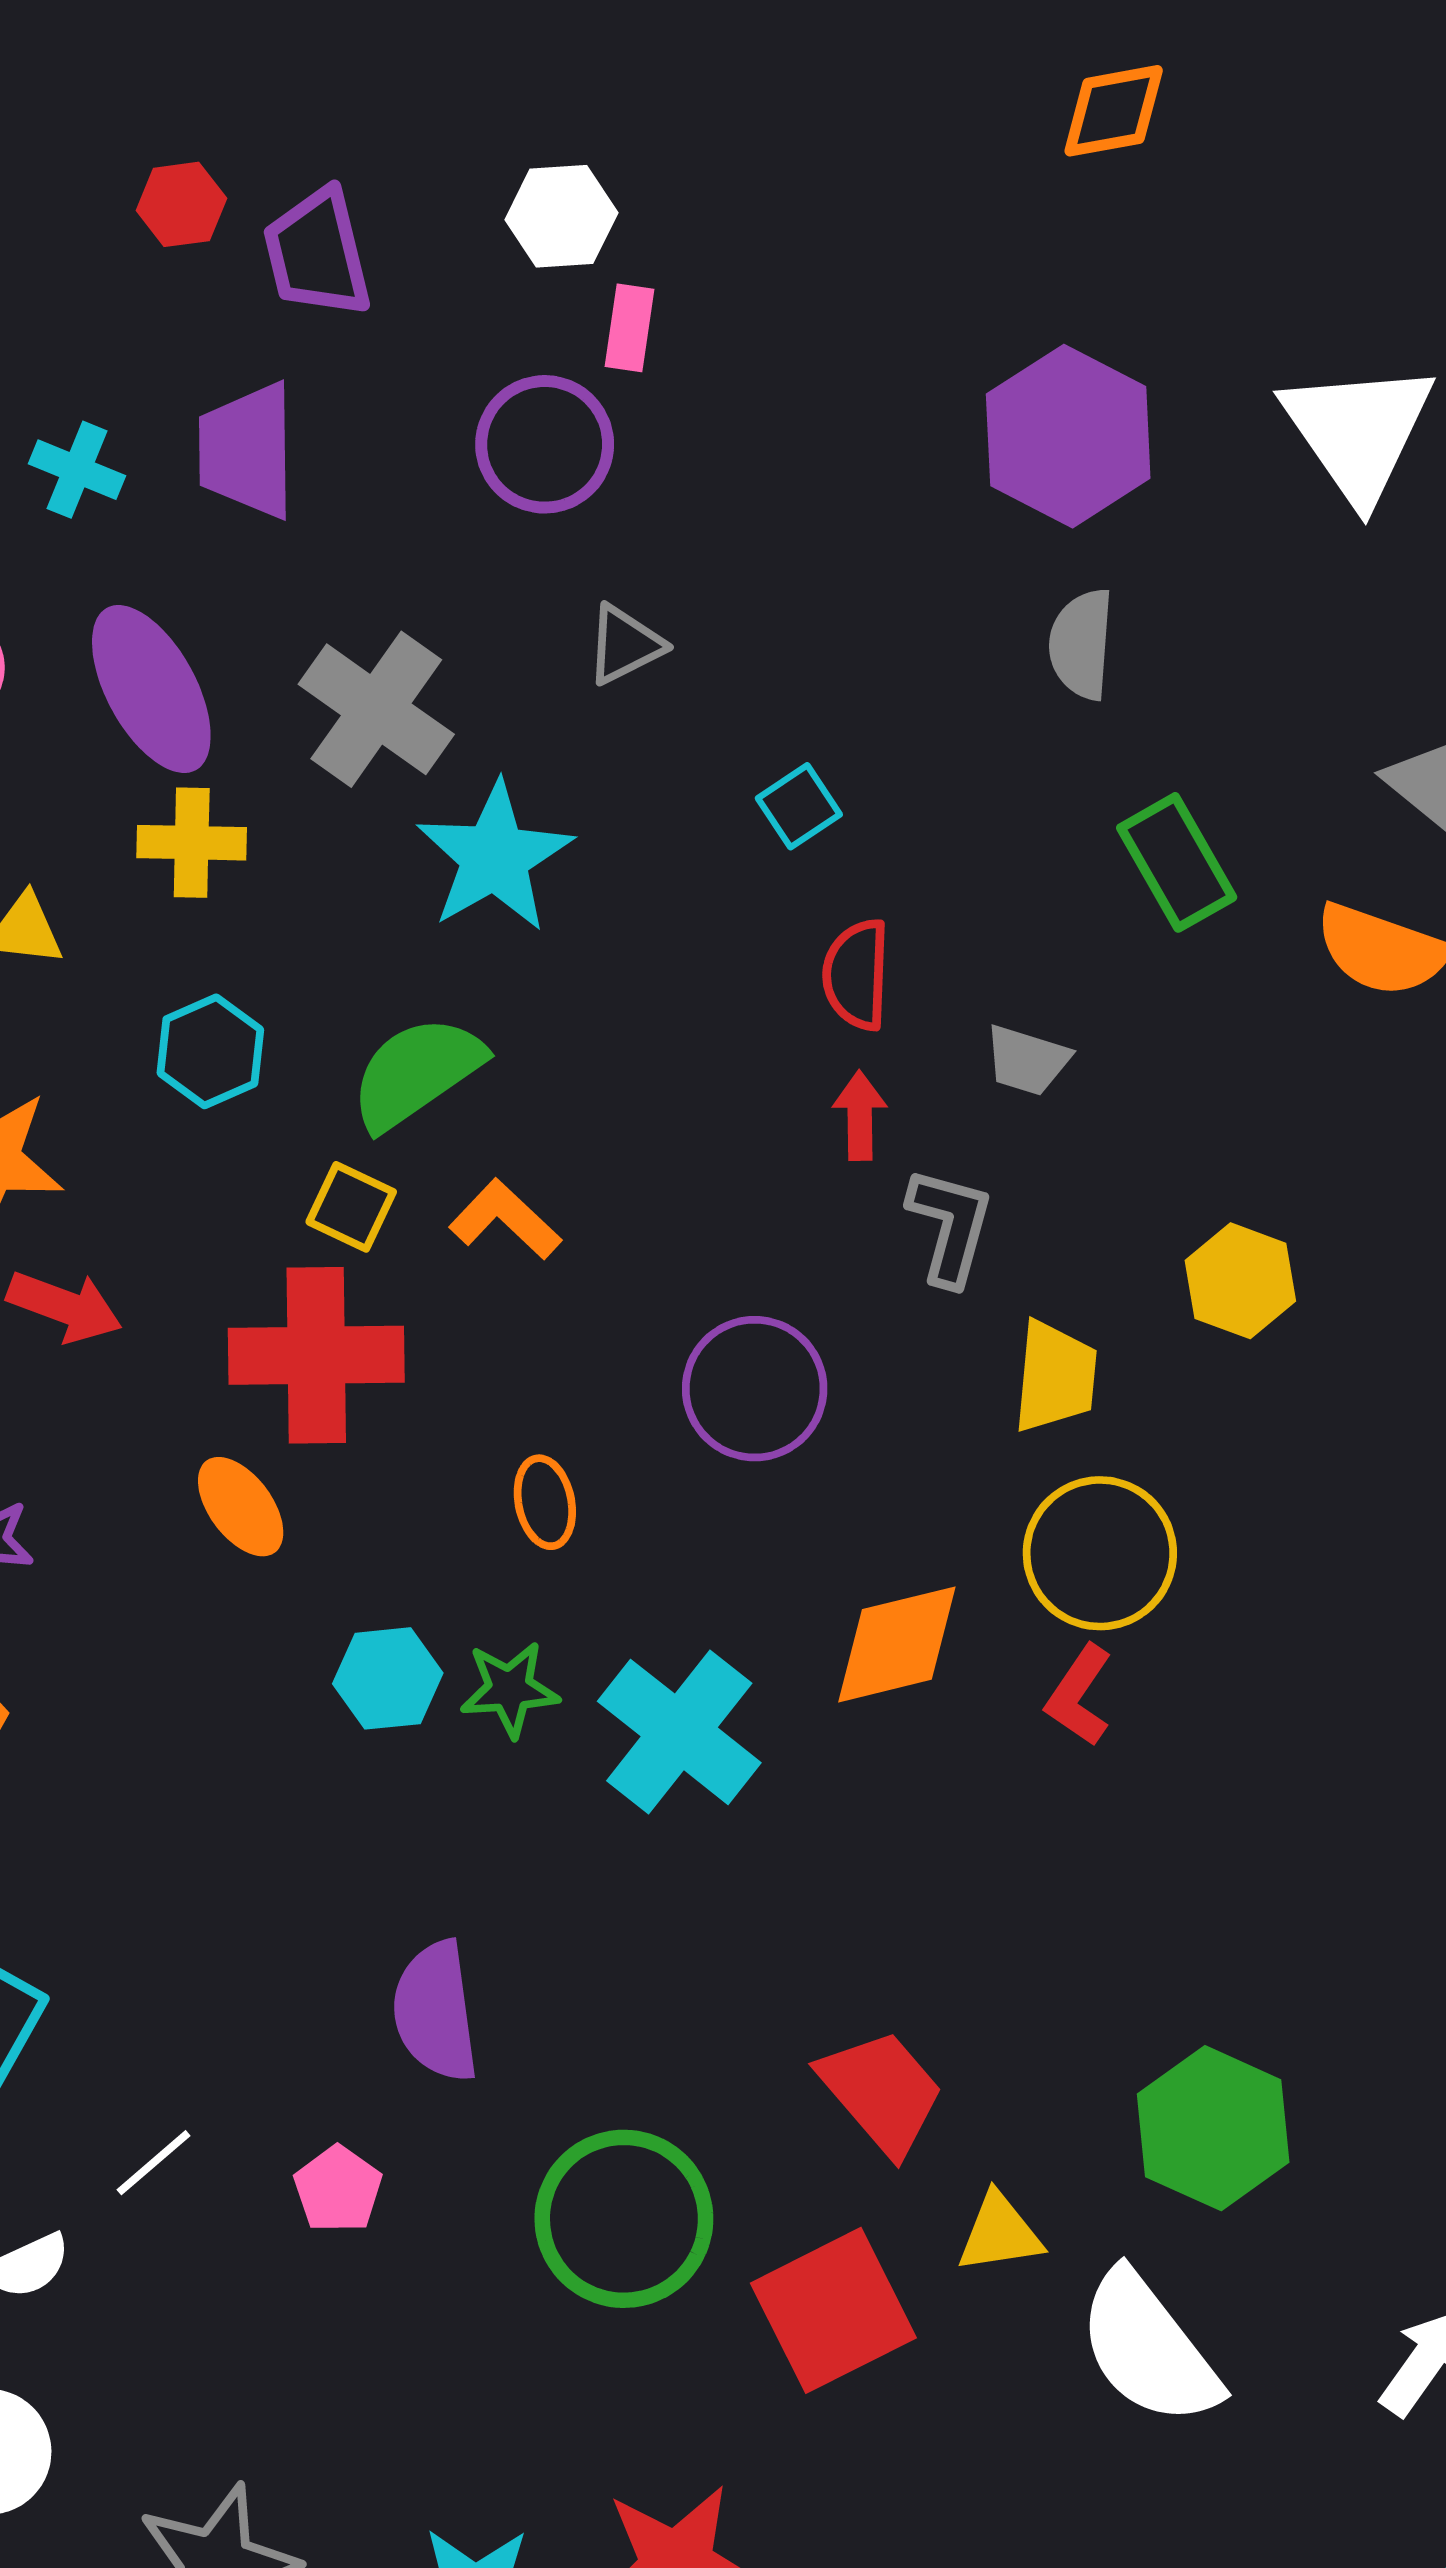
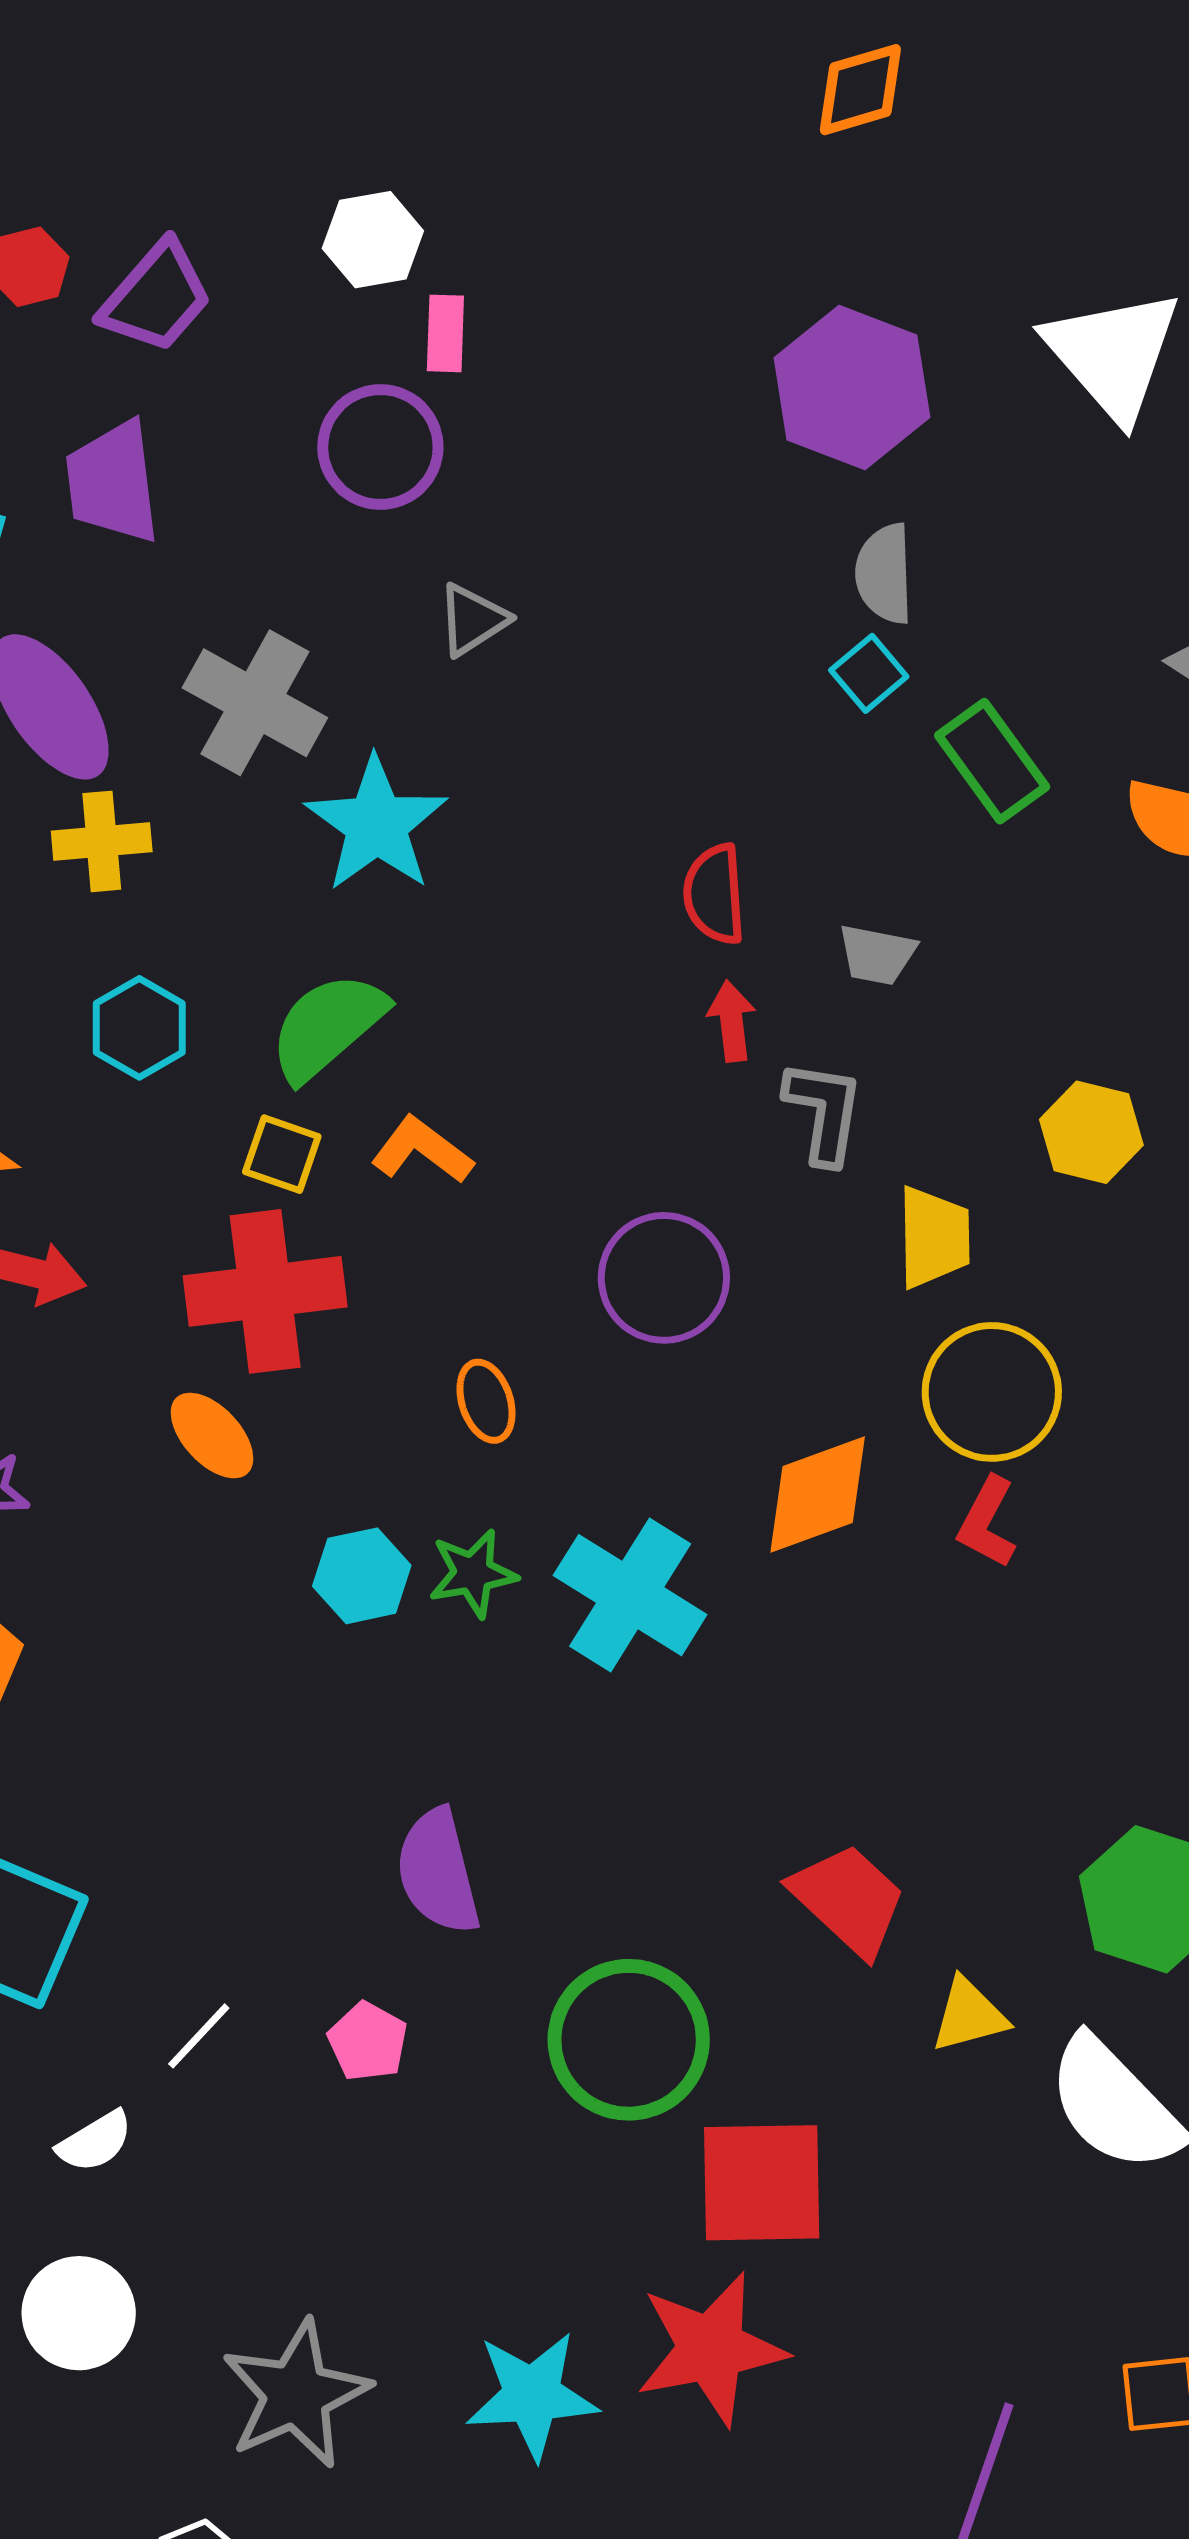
purple trapezoid: (317, 253) -> (156, 297), turned -119
cyan square: (799, 806) -> (869, 673), moved
red square: (833, 2310) -> (762, 2183), moved, turned 32

